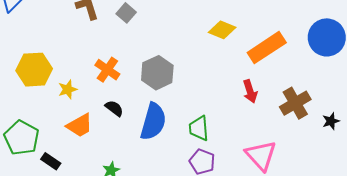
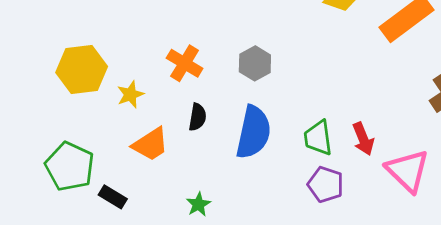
gray hexagon: (157, 73) -> (255, 63), size x0.7
red arrow: (250, 91) -> (363, 139), moved
black semicircle: (114, 108) -> (197, 117), turned 66

